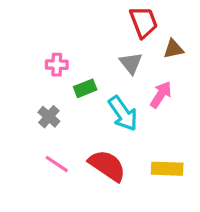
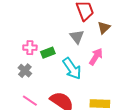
brown triangle: (173, 49) -> (104, 28), turned -32
pink cross: (57, 65) -> (30, 48), moved

